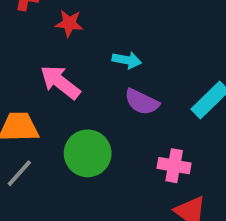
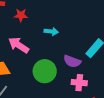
purple semicircle: (142, 102) -> (72, 61), moved
green circle: (88, 153) -> (45, 71), moved

